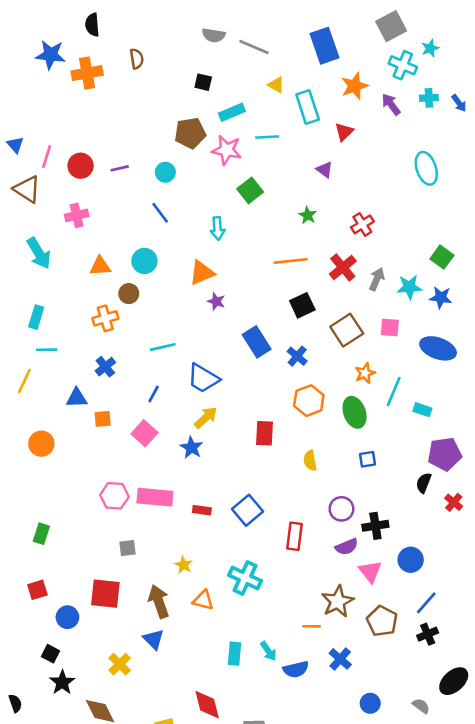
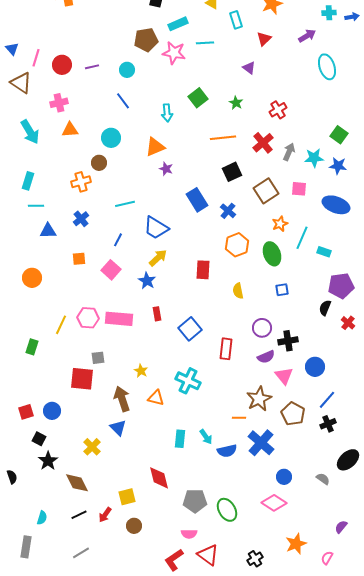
blue arrow: (459, 103) -> (352, 17), turned -64
purple arrow: (391, 104) -> (307, 36), moved, turned 96
cyan rectangle: (308, 107) -> (236, 20), size x0.7
green square: (250, 190) -> (198, 98), moved
orange triangle: (100, 266) -> (70, 130), moved
yellow line: (24, 381) -> (61, 325), moved
blue triangle: (77, 398) -> (48, 231), moved
red rectangle: (202, 510) -> (157, 314), moved, turned 72
red square: (37, 590) -> (26, 412), moved
red square: (105, 594) -> (82, 379), moved
blue cross: (340, 659) -> (261, 443), size x1.5

